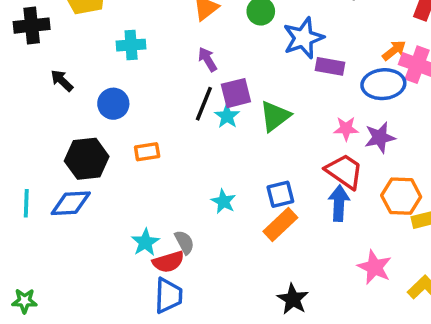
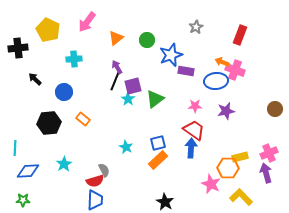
orange arrow: (394, 50) -> (222, 62), turned -120
black line: (204, 104) -> (115, 81), moved
purple star: (380, 137) -> (226, 111), moved
orange rectangle: (147, 152) -> (83, 119), turned 48
orange hexagon: (401, 196) -> (228, 168), moved
blue diamond: (71, 203) -> (28, 171), moved
cyan star: (145, 242) -> (64, 164), moved
green star: (24, 301) -> (23, 200), moved

